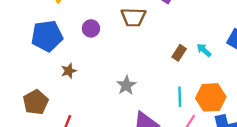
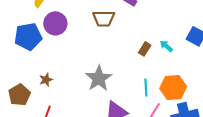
purple circle: (91, 28) -> (55, 23), moved, size x1.5
brown star: (69, 71) -> (46, 80), moved
gray star: (126, 85) -> (99, 78), size x1.5

